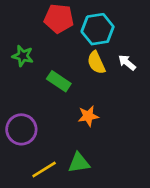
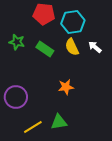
green rectangle: (59, 81) -> (45, 49), moved

